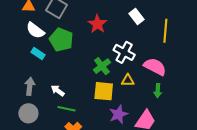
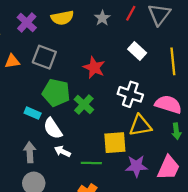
white semicircle: (35, 30) -> (53, 128), moved, turned 30
green cross: (102, 66) -> (84, 104), moved
yellow triangle: (128, 80) -> (140, 126), size x1.5
green line: (67, 109) -> (91, 163), moved
purple star: (118, 114) -> (136, 166), turned 30

